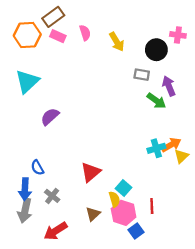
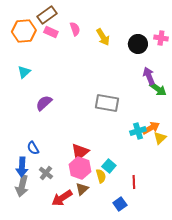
pink cross: (178, 35) -> (161, 38), moved
gray rectangle: (142, 75) -> (107, 103), moved, size x1.6
cyan triangle: (27, 81) -> (24, 72), size x0.6
green arrow: (156, 101) -> (158, 89), moved
pink hexagon: (124, 213) -> (80, 168), moved
red arrow: (56, 231) -> (62, 198), moved

